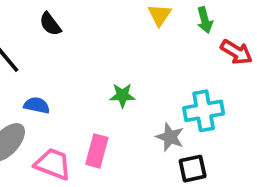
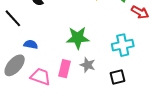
green star: (122, 95) -> (78, 38), size x1.6
gray star: (170, 137) -> (88, 65), moved

